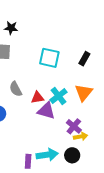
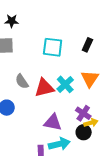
red triangle: (37, 98) -> (44, 88), size x1.5
purple triangle: (46, 111) -> (53, 122), moved
black circle: (72, 155) -> (84, 132), moved

